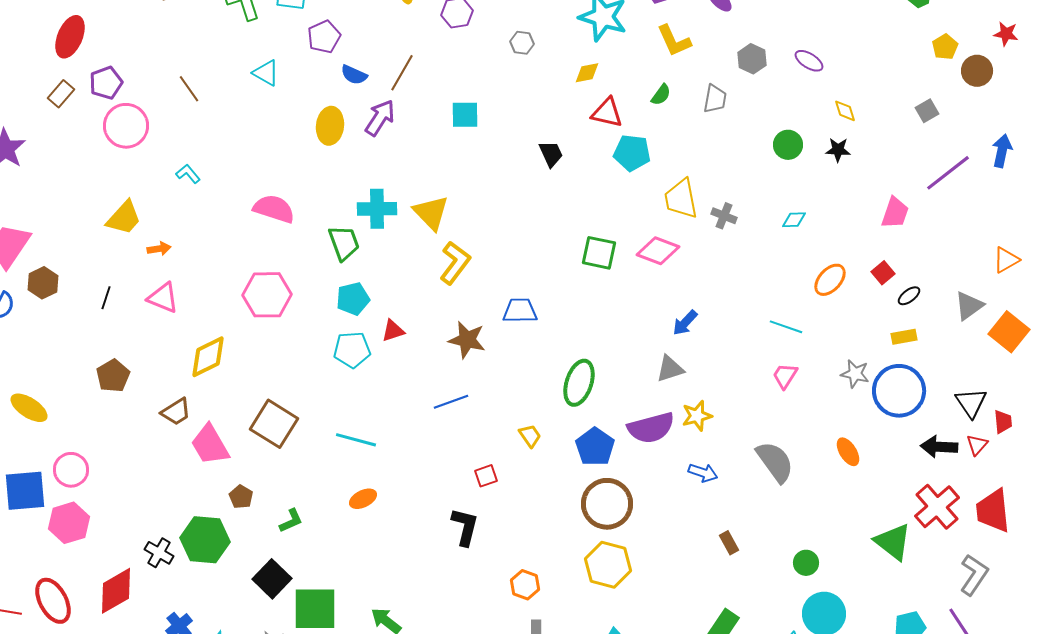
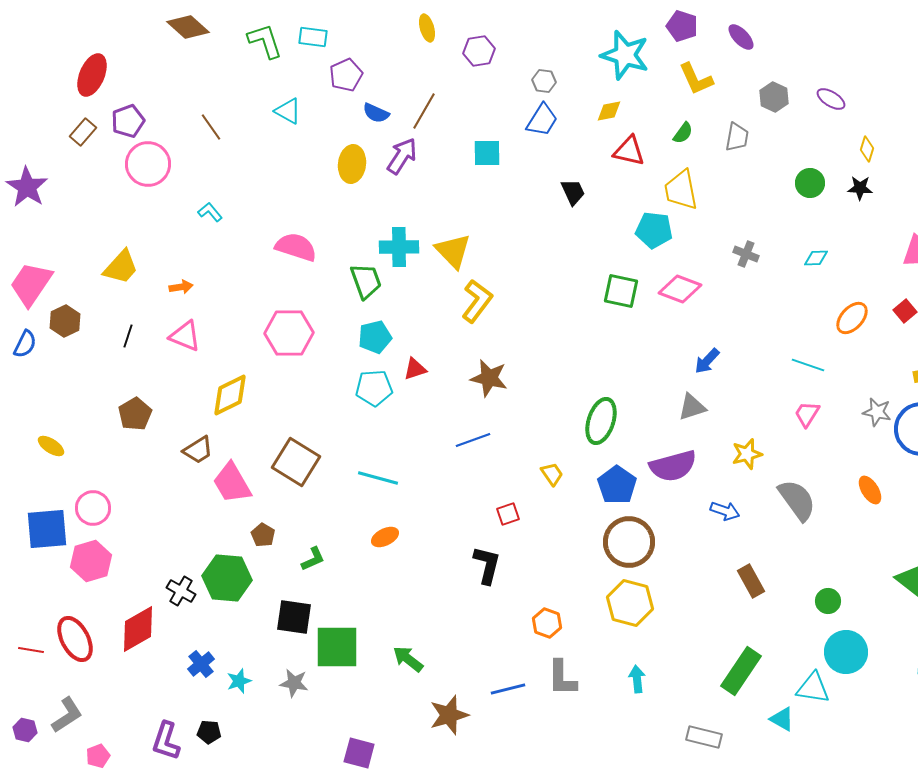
yellow diamond: (845, 111) -> (867, 149), turned 35
cyan pentagon: (632, 153) -> (654, 230), moved
yellow trapezoid: (681, 199) -> (681, 190), moved
yellow trapezoid: (124, 218) -> (121, 267), moved
blue trapezoid: (520, 311) -> (542, 120), moved, turned 123
yellow ellipse: (29, 408) -> (51, 446), size x0.7
yellow star: (697, 416) -> (747, 454), moved
brown rectangle: (729, 543) -> (751, 581), size x1.4
black square: (272, 579) -> (294, 617), turned -36

